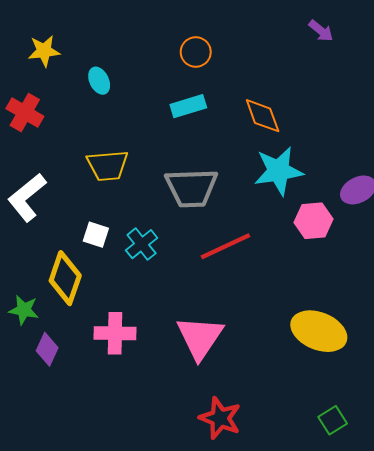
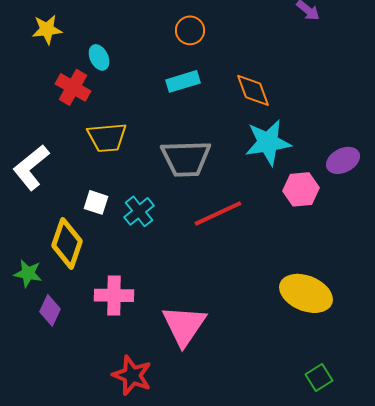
red cross: (25, 112) -> (73, 87), moved
pink triangle: (200, 337) -> (184, 325), moved
red star: (220, 418) -> (132, 375), moved

